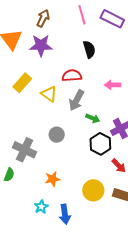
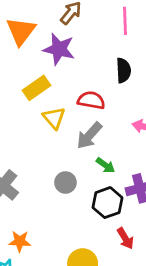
yellow rectangle: (22, 83) -> (37, 88), moved
gray circle: (57, 135) -> (65, 183), moved
orange star: (52, 179) -> (20, 241), moved

